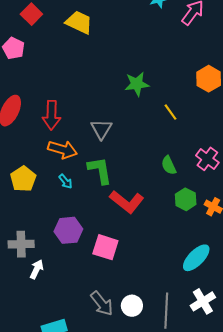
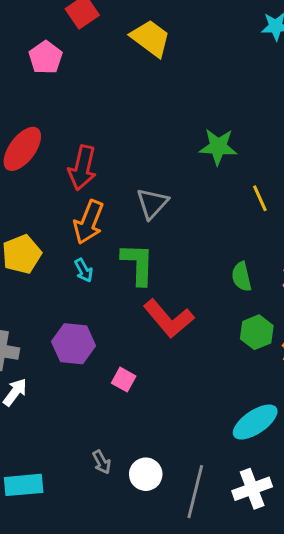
orange arrow: (63, 150) -> (89, 222), turned 84
pink square: (105, 247) -> (124, 380), size x0.6
gray arrow: (102, 303) -> (102, 462), size x0.6

